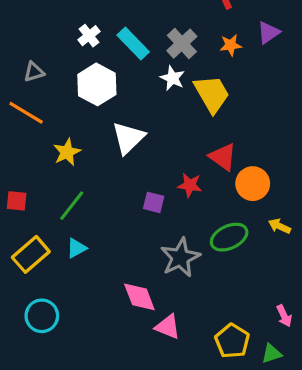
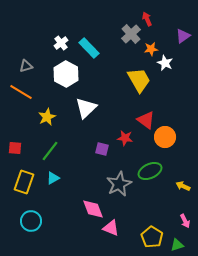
purple triangle: (268, 32) -> (183, 36), moved
gray cross: (182, 44) -> (131, 34), moved
white star: (172, 78) -> (165, 63), moved
yellow arrow: (279, 226) -> (183, 186), moved
yellow rectangle: (31, 254) -> (24, 182), turned -30

